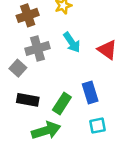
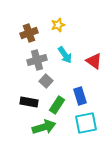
gray square: (18, 68) -> (46, 81), moved
cyan square: (97, 126) -> (86, 123), size x1.6

